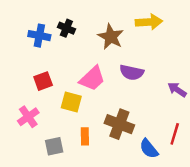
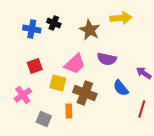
brown cross: (119, 124) -> (85, 93), moved
gray square: (54, 146) -> (44, 119), turned 35
blue semicircle: (149, 149) -> (121, 88), moved

